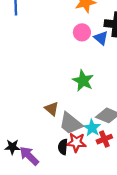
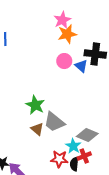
green star: (83, 81) -> (35, 105), moved
gray trapezoid: (71, 123) -> (54, 122), moved
black semicircle: (63, 147) -> (74, 164), moved

